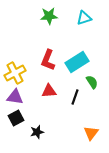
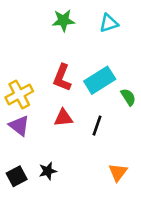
green semicircle: (92, 82) -> (128, 97), moved
purple triangle: (15, 97) -> (19, 126), turned 30
black square: (16, 118) -> (17, 176), moved

